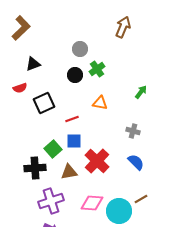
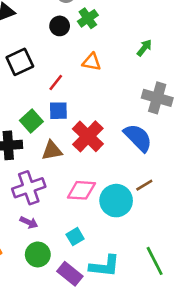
red line: (72, 119) -> (56, 82), turned -32
gray cross: (133, 131) -> (157, 98), moved, size x1.6
blue semicircle: (136, 162) -> (138, 138), size x1.4

